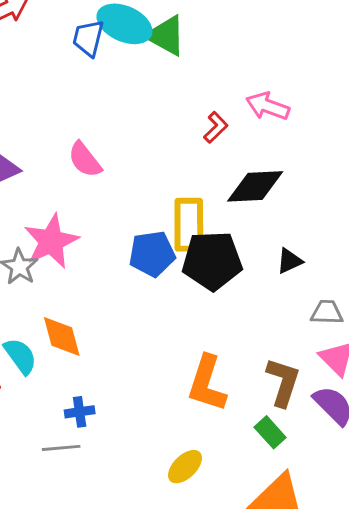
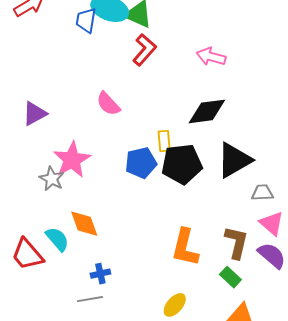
red L-shape: (216, 127) -> (144, 50), moved, size x1.5
pink semicircle: (85, 160) -> (108, 104), moved
yellow rectangle: (189, 225) -> (164, 141), size x0.6
black triangle: (289, 261) -> (234, 160), size x2.0

